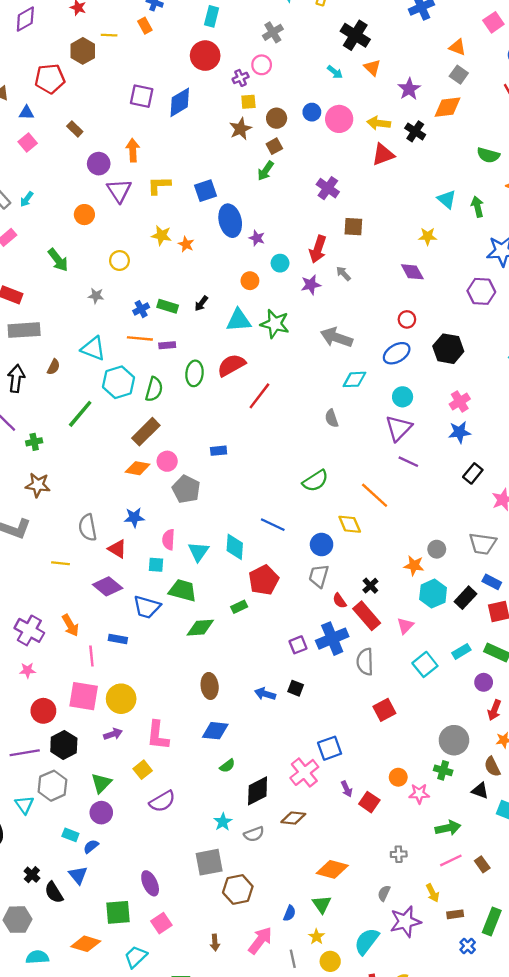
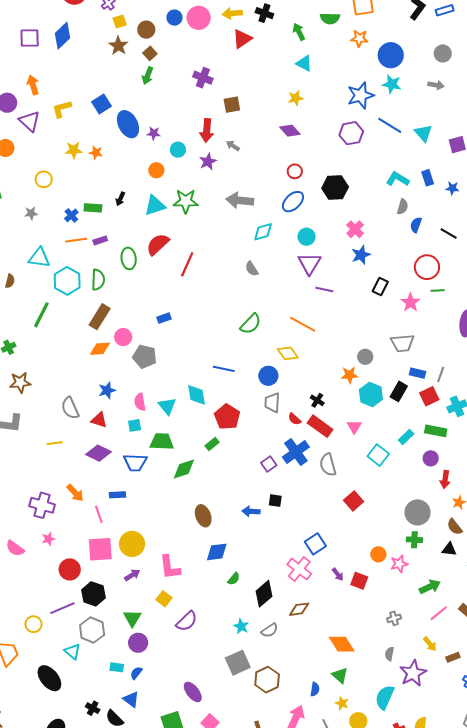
green arrow: (477, 207) -> (299, 32), moved
orange diamond: (332, 869) -> (342, 644), turned 56

